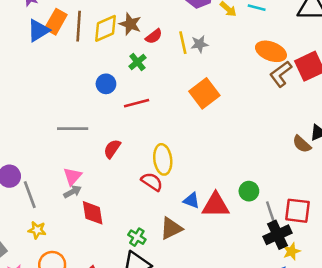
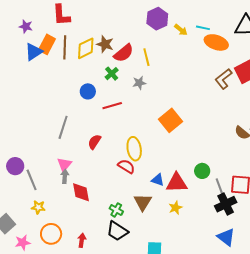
red semicircle: (154, 36) -> (124, 53), size x1.5
gray star: (199, 44) -> (139, 83), moved
orange ellipse: (271, 51) -> (216, 42), moved
orange square: (204, 93) -> (171, 120), moved
gray line: (73, 129) -> (63, 127), turned -70
gray arrow: (72, 192) -> (65, 176), turned -56
brown triangle: (171, 228) -> (143, 202), turned -30
yellow star: (292, 251) -> (175, 208), moved

